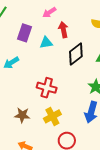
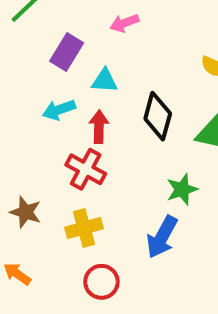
red arrow: (63, 30) -> (99, 127), moved
black diamond: (76, 54) -> (158, 116), turned -50
cyan arrow: (11, 63) -> (59, 110), moved

